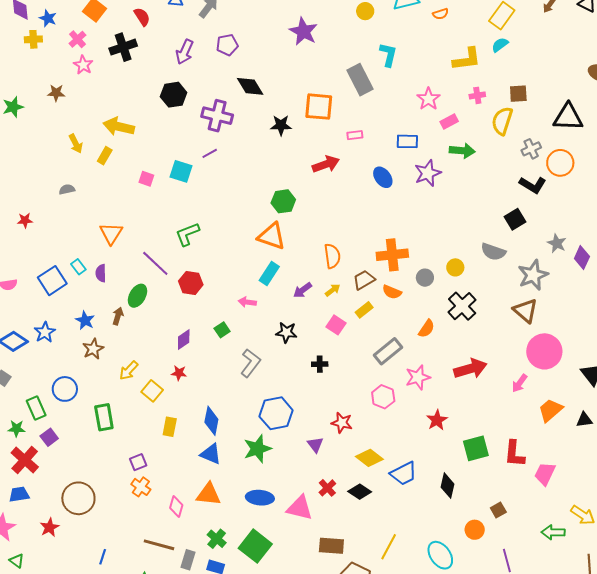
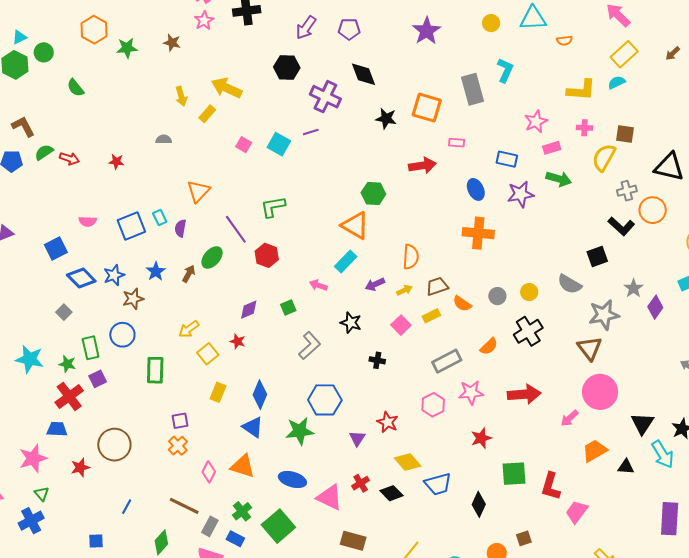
orange cross: (392, 255) -> (478, 233), moved
brown star: (93, 349) -> (133, 299), moved

